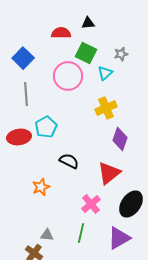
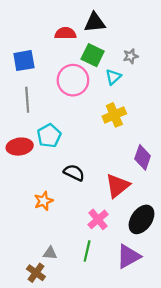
black triangle: (88, 23) -> (95, 22), size x1.5
blue square: (23, 58) -> (24, 61), turned 35
purple diamond: (120, 139) -> (143, 157), moved

